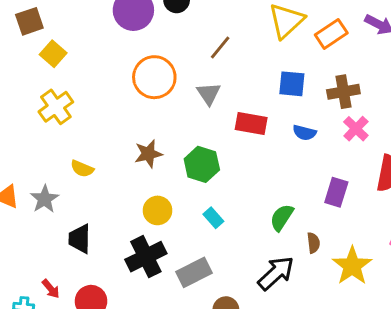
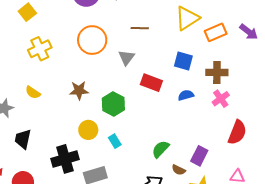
brown line: (220, 47) -> (140, 28), turned 42
yellow cross: (56, 107) -> (40, 49), moved
blue semicircle: (304, 133) -> (186, 95), turned 140
purple rectangle: (336, 192) -> (199, 156), moved
yellow circle: (158, 210) -> (88, 130), moved
brown semicircle: (313, 243) -> (179, 170), turned 112

